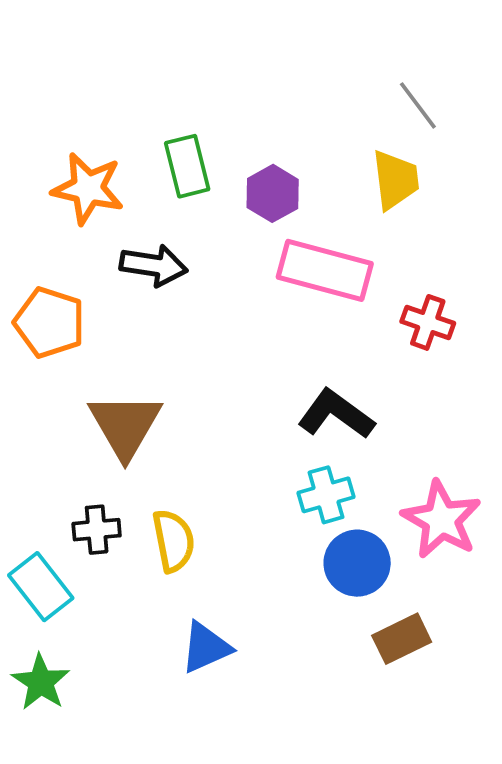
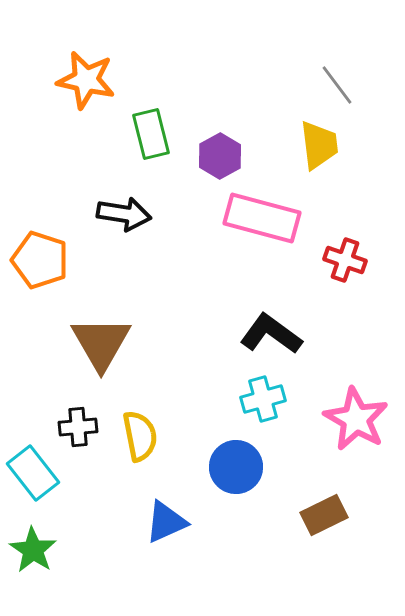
orange star: (88, 189) -> (86, 80), moved
blue circle: (357, 563) -> (236, 467), moved

